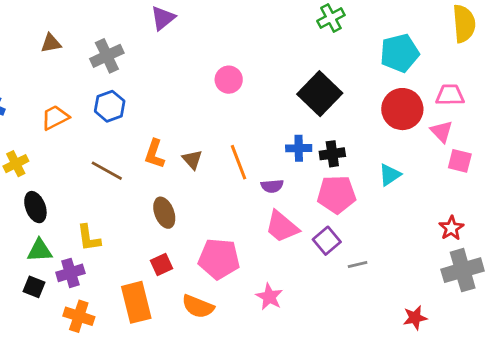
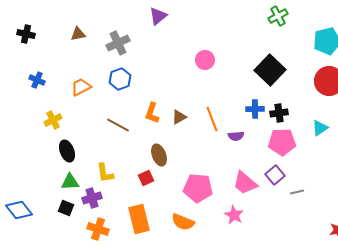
brown triangle: (192, 159) -> (179, 117), turned 42
pink trapezoid: (282, 227) -> (245, 183), moved
red square: (161, 264) -> (146, 178), moved

